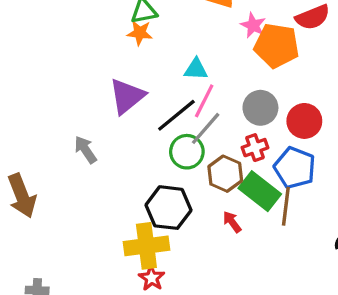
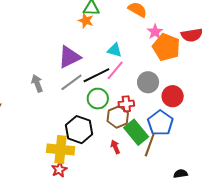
gray line: (206, 128) -> (71, 82), moved
red cross: (255, 148) -> (126, 104), moved

